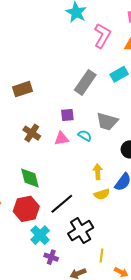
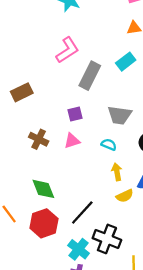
pink L-shape: (102, 36) -> (67, 50), moved, turned 35
cyan semicircle: (85, 136) -> (109, 145), moved
black cross: (81, 231) -> (107, 239), turned -30
cyan cross: (40, 235) -> (79, 249), moved

